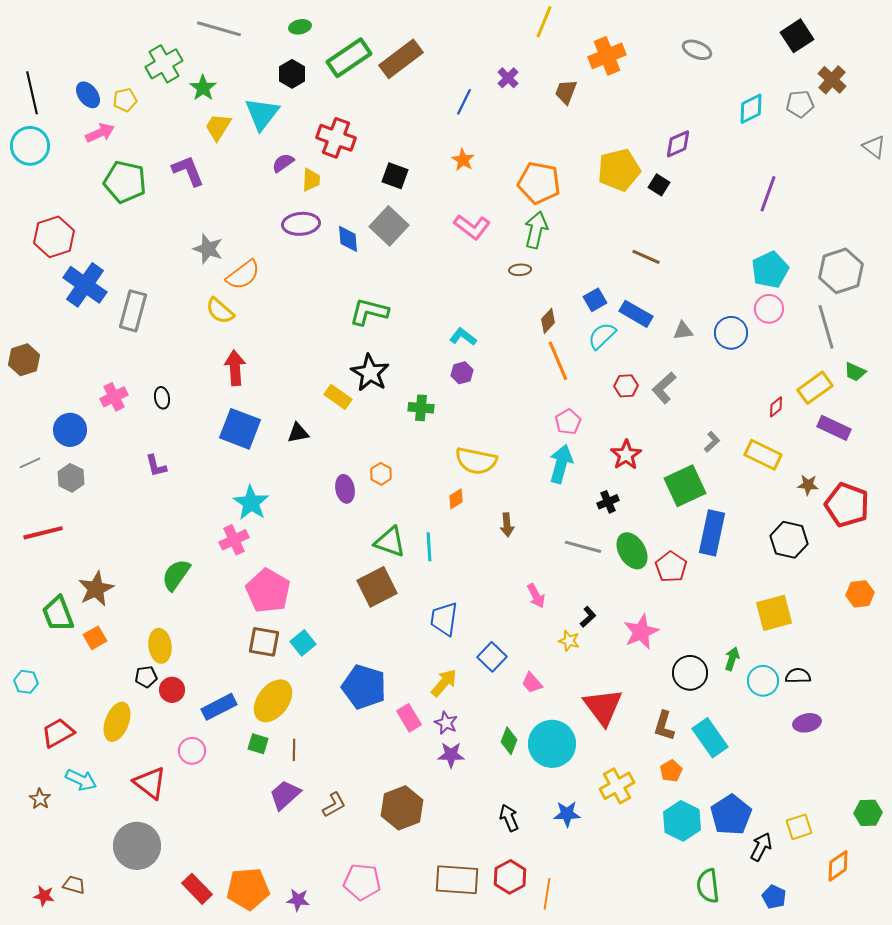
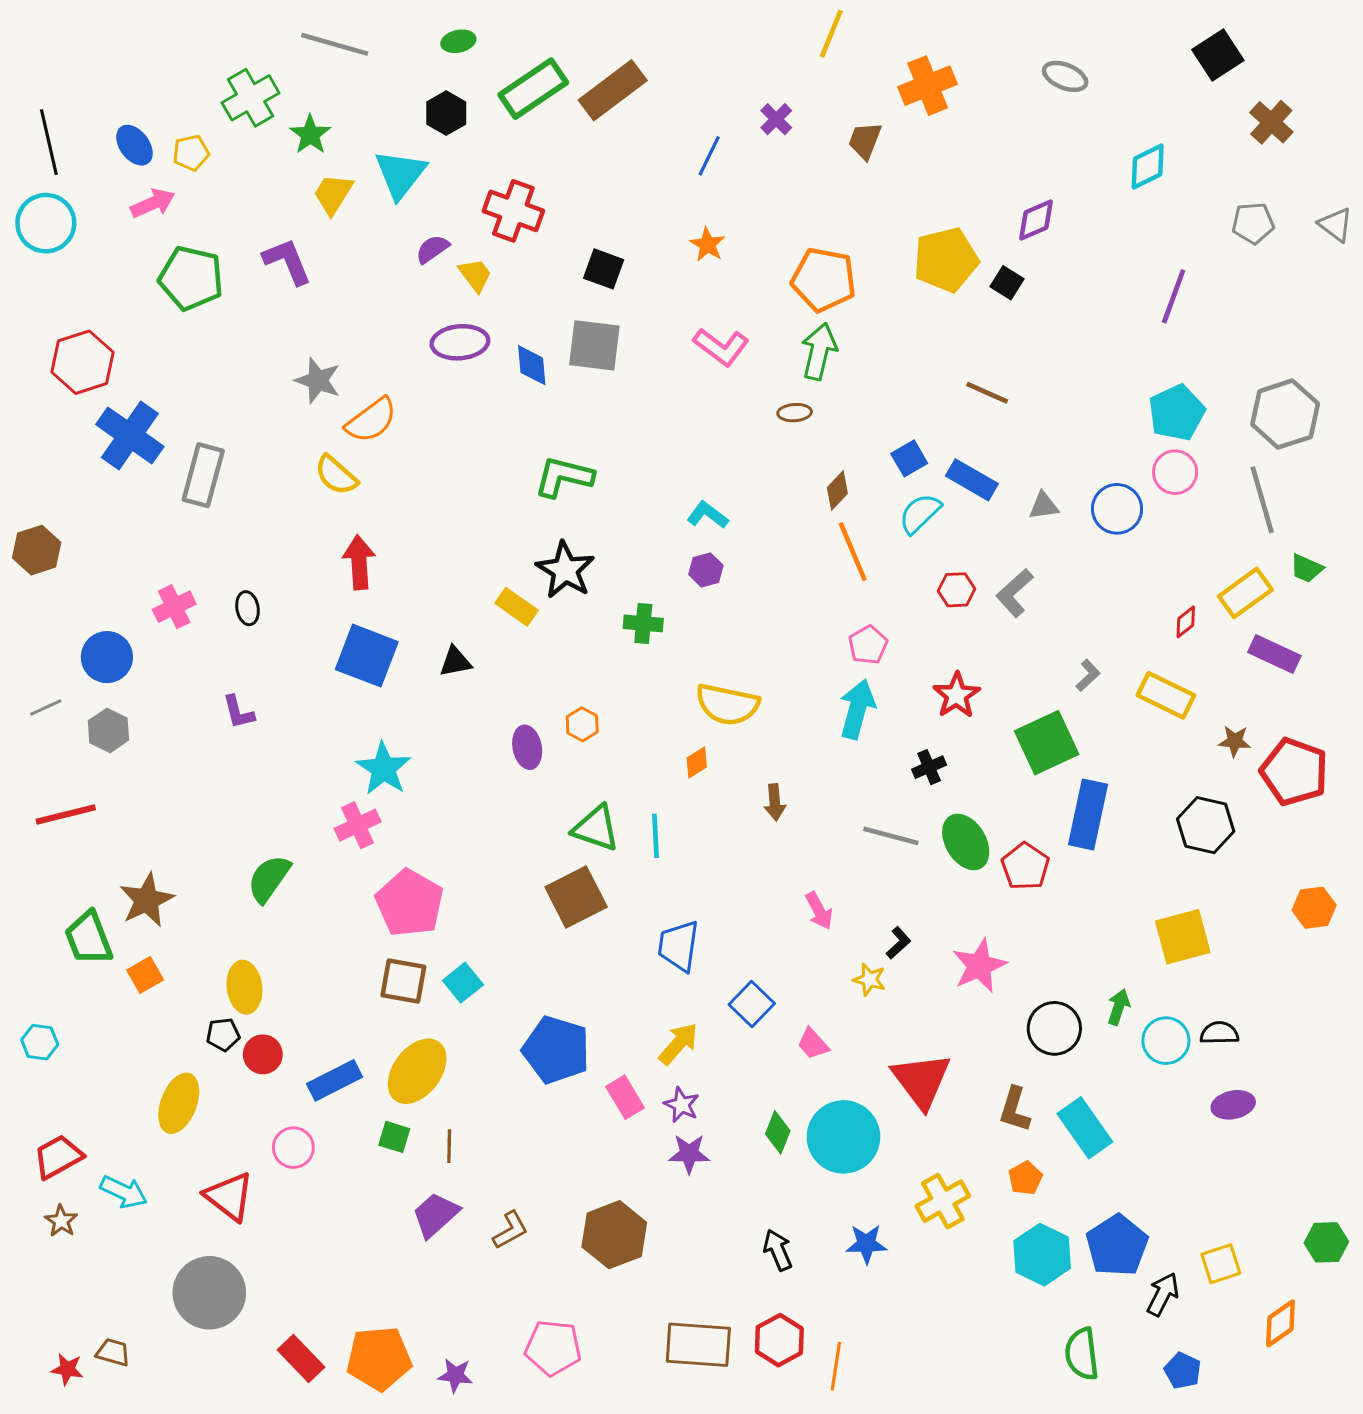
gray pentagon: (800, 104) -> (1253, 223), moved
yellow trapezoid: (311, 180) -> (475, 275), turned -40
gray square: (389, 226) -> (594, 345), turned -36
red trapezoid: (58, 733) -> (58, 1157), moved

